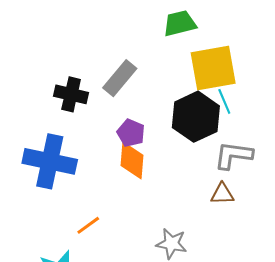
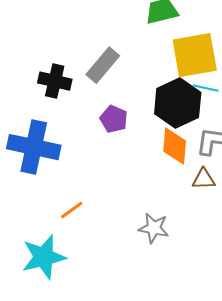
cyan line: (224, 101) -> (206, 88), turned -55
orange diamond: (132, 160) -> (175, 146), moved

